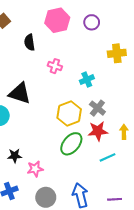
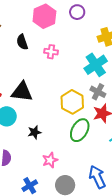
pink cross: (55, 66) -> (51, 52), moved
cyan cross: (87, 80) -> (96, 65), moved, size x1.6
black star: (15, 156) -> (34, 132), moved

